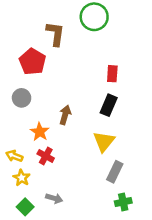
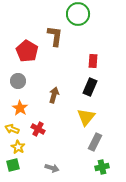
brown L-shape: (55, 34) -> (55, 36), moved
orange star: (40, 132) -> (20, 108), moved
gray arrow: (54, 198) -> (52, 168), moved
green square: (25, 207) -> (13, 165), moved, turned 32

